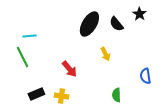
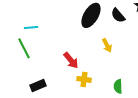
yellow cross: (61, 96) -> (84, 79), moved

